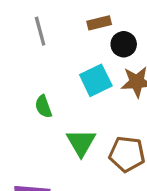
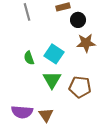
cyan square: (96, 80) -> (54, 54), moved, turned -30

